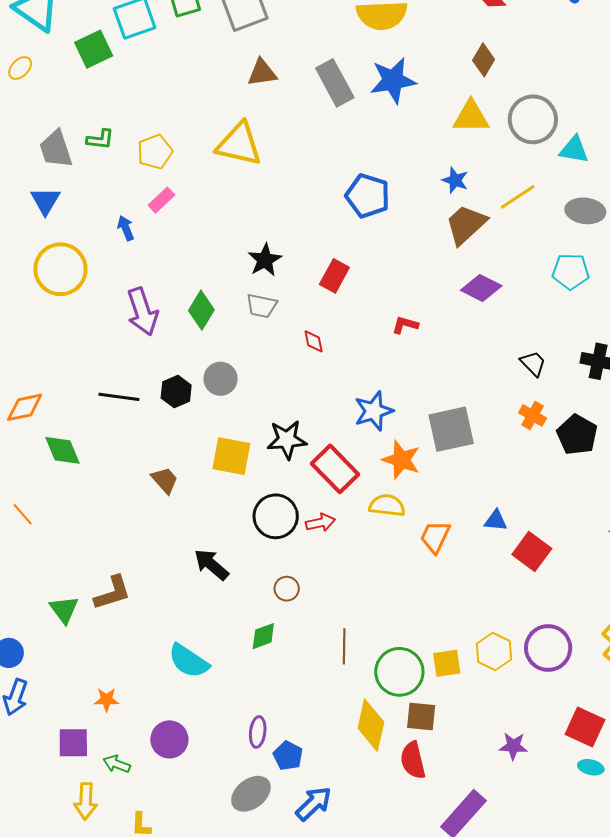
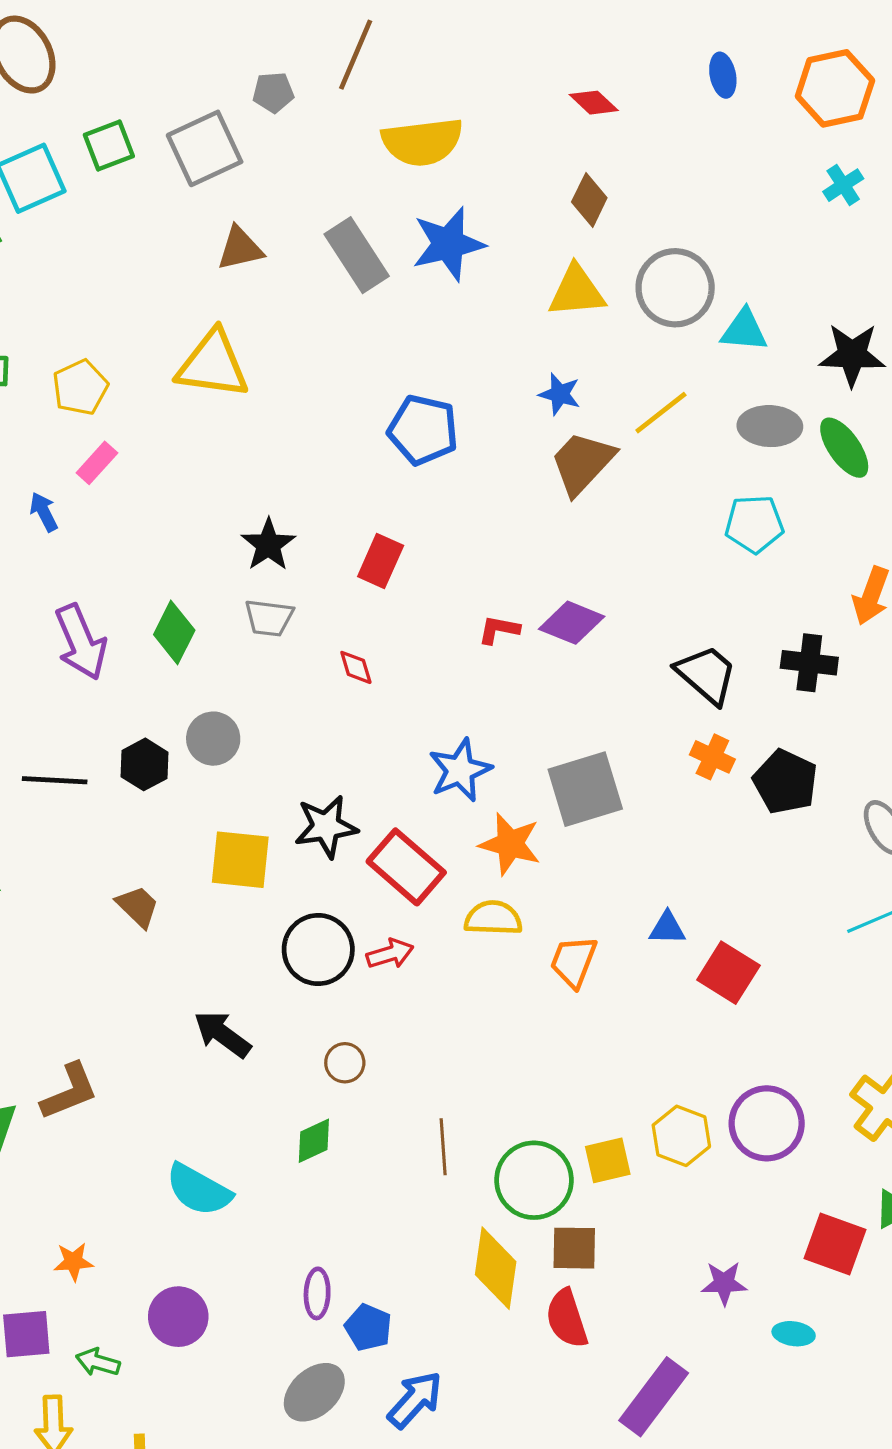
purple diamond: (481, 288) -> (572, 623), moved
black trapezoid: (533, 363) -> (706, 675), size x1.5
cyan ellipse: (591, 767) -> (794, 1334), moved

